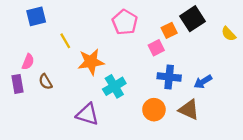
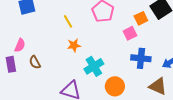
yellow line: (65, 41) -> (68, 21), moved
orange star: (91, 62) -> (74, 45), size x0.6
orange circle: (154, 110) -> (115, 86), moved

